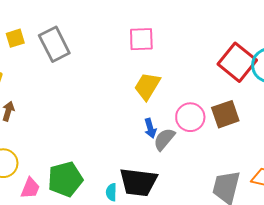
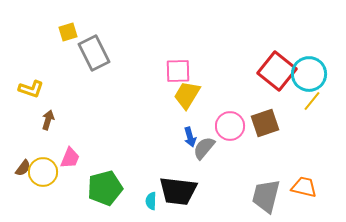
yellow square: (15, 38) -> (68, 32), moved
pink square: (141, 39) -> (178, 71), moved
pink trapezoid: (30, 188) -> (70, 158), moved

